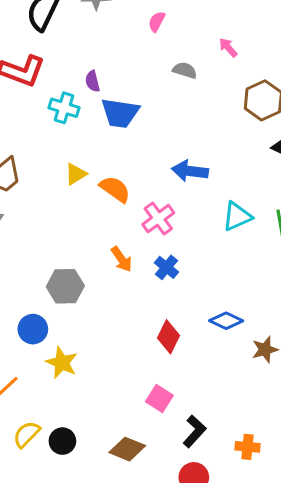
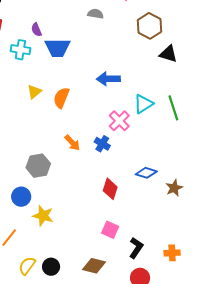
orange semicircle: (115, 189) -> (61, 98), turned -95
pink cross: (158, 219) -> (119, 121), moved

